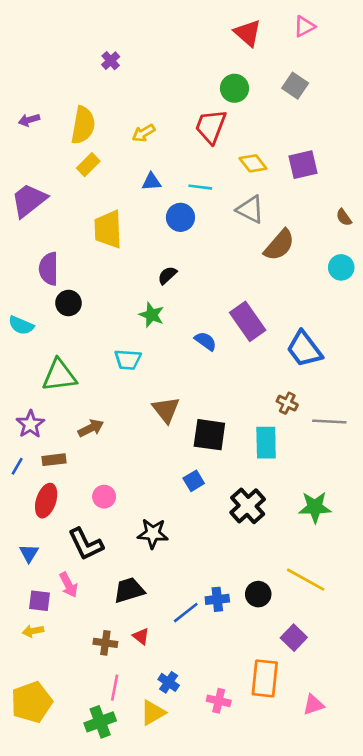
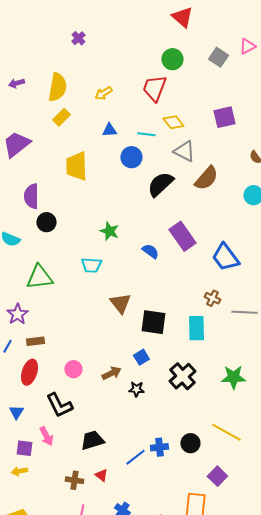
pink triangle: (304, 26) -> (247, 46), moved
yellow diamond: (253, 163) -> (173, 122), moved
black semicircle: (167, 275) -> (160, 184), moved, size x1.8
brown arrow: (91, 428) -> (111, 373), moved
black star: (153, 534) -> (136, 389), moved, size x0.7

